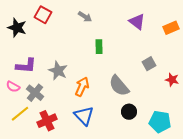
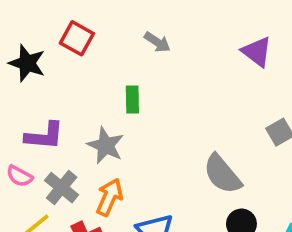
green rectangle: (99, 47) -> (132, 100), moved
orange arrow: (82, 87) -> (109, 197), moved

